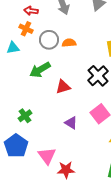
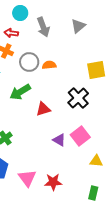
purple triangle: (71, 123) -> (59, 140), moved
red star: (66, 170) -> (53, 182), moved

